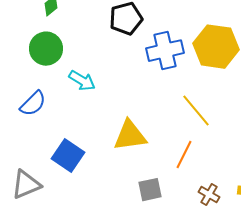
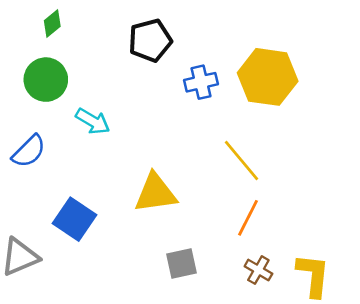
blue cross: (165, 51) -> (201, 82), size x0.7
orange line: (184, 155) -> (248, 218), moved

